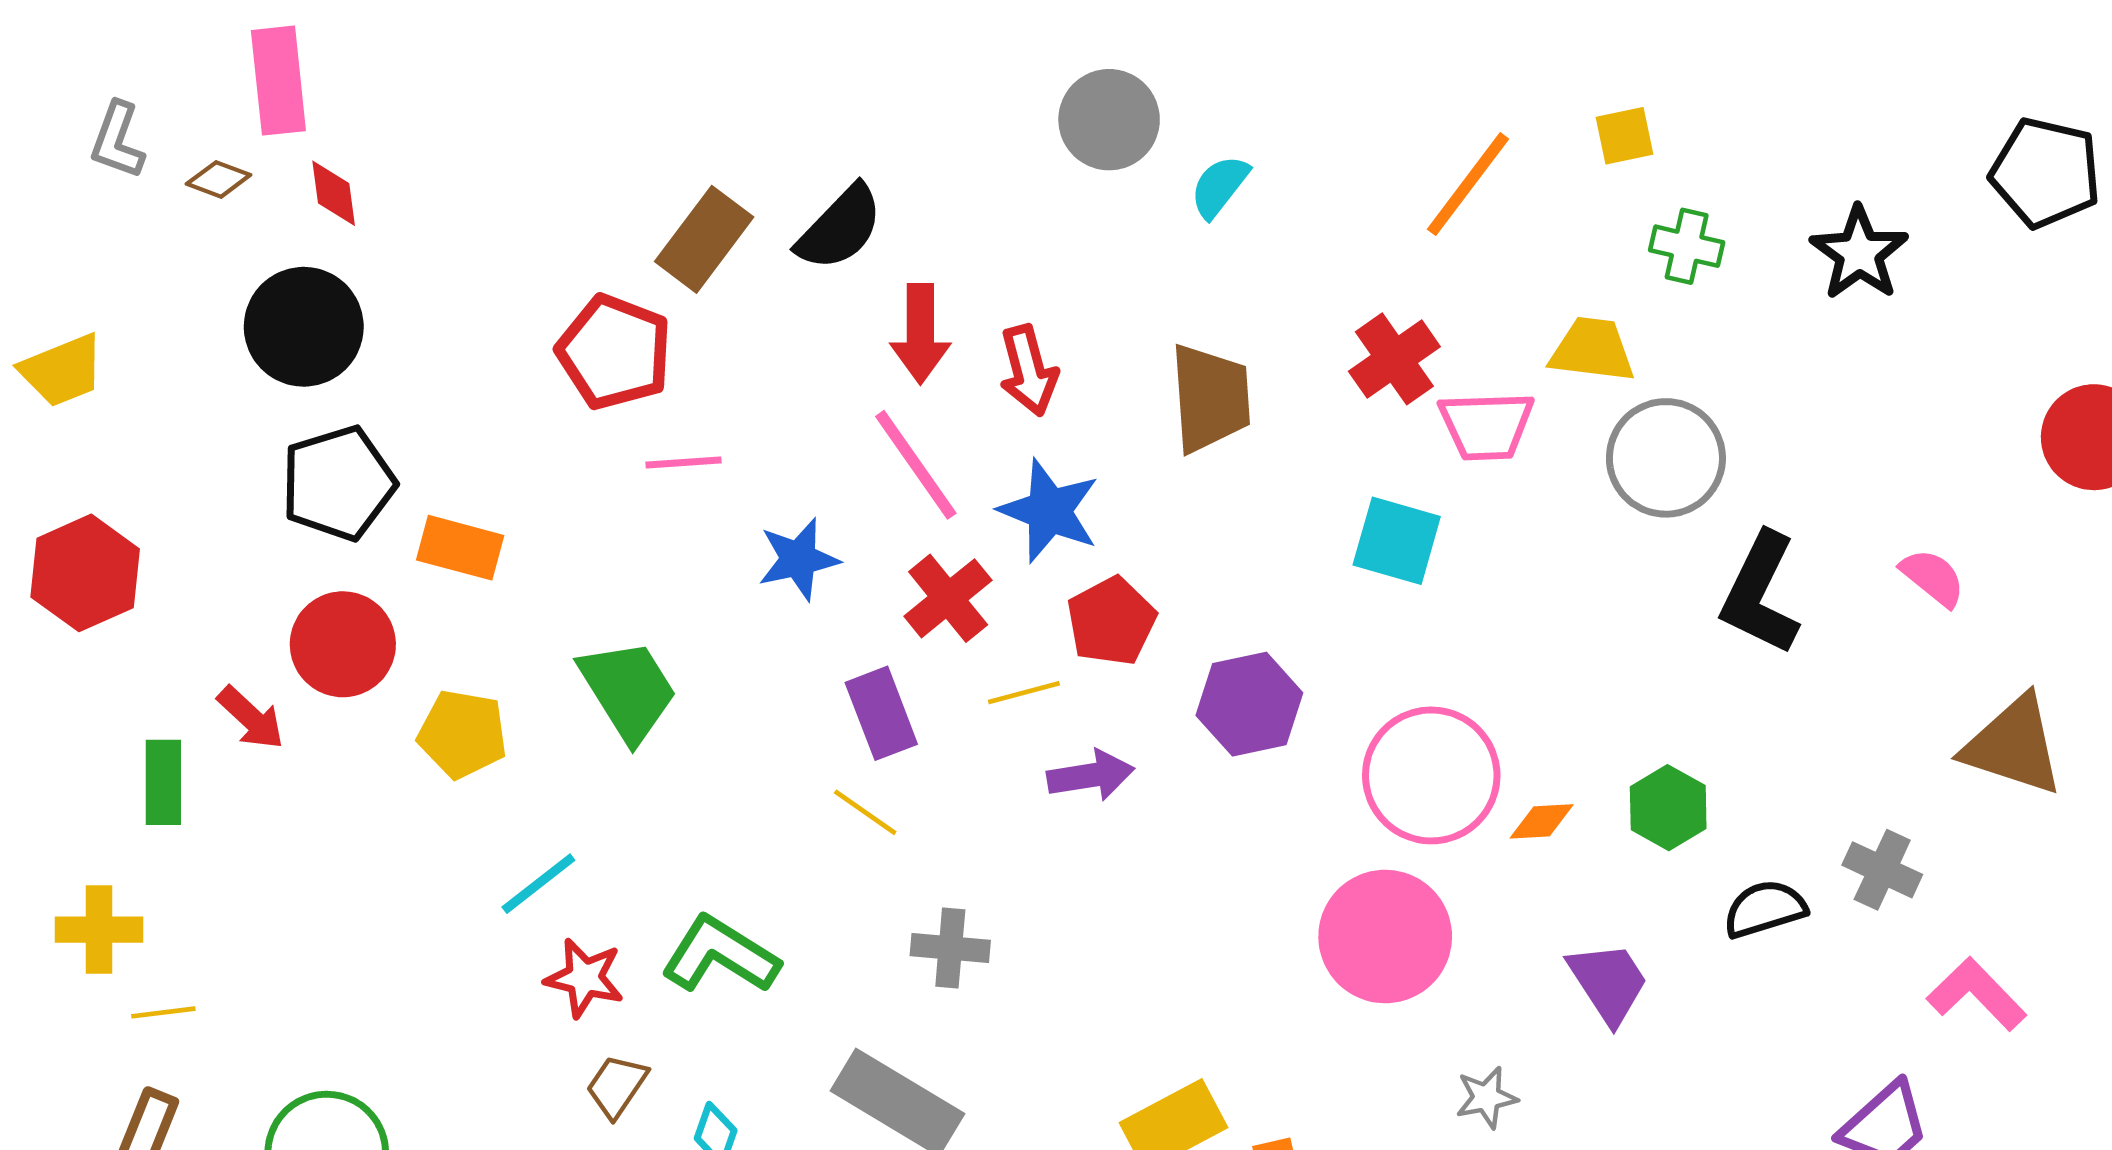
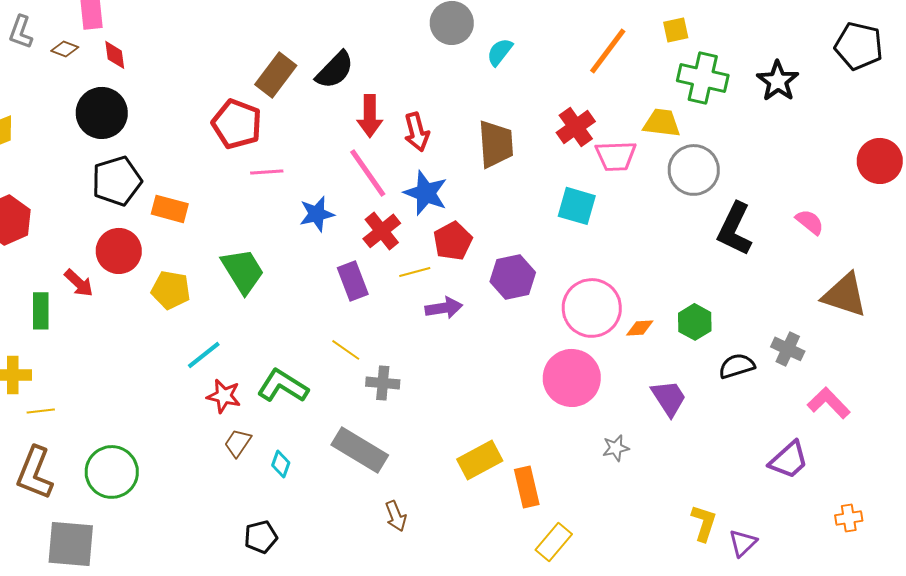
green cross: (1687, 246) -> (703, 78), size x1.6
yellow line: (865, 812) -> (346, 350), moved

